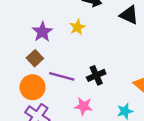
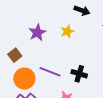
brown square: (35, 58) -> (15, 55), moved
black cross: (96, 75) -> (79, 74), turned 35

